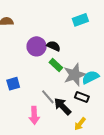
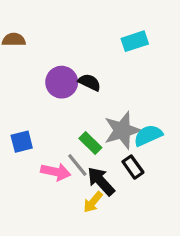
green rectangle: (56, 65) -> (90, 143), moved
black rectangle: (82, 97) -> (133, 167), turned 32
pink arrow: (34, 115) -> (56, 172), moved, turned -78
yellow arrow: (80, 124) -> (93, 202), moved

